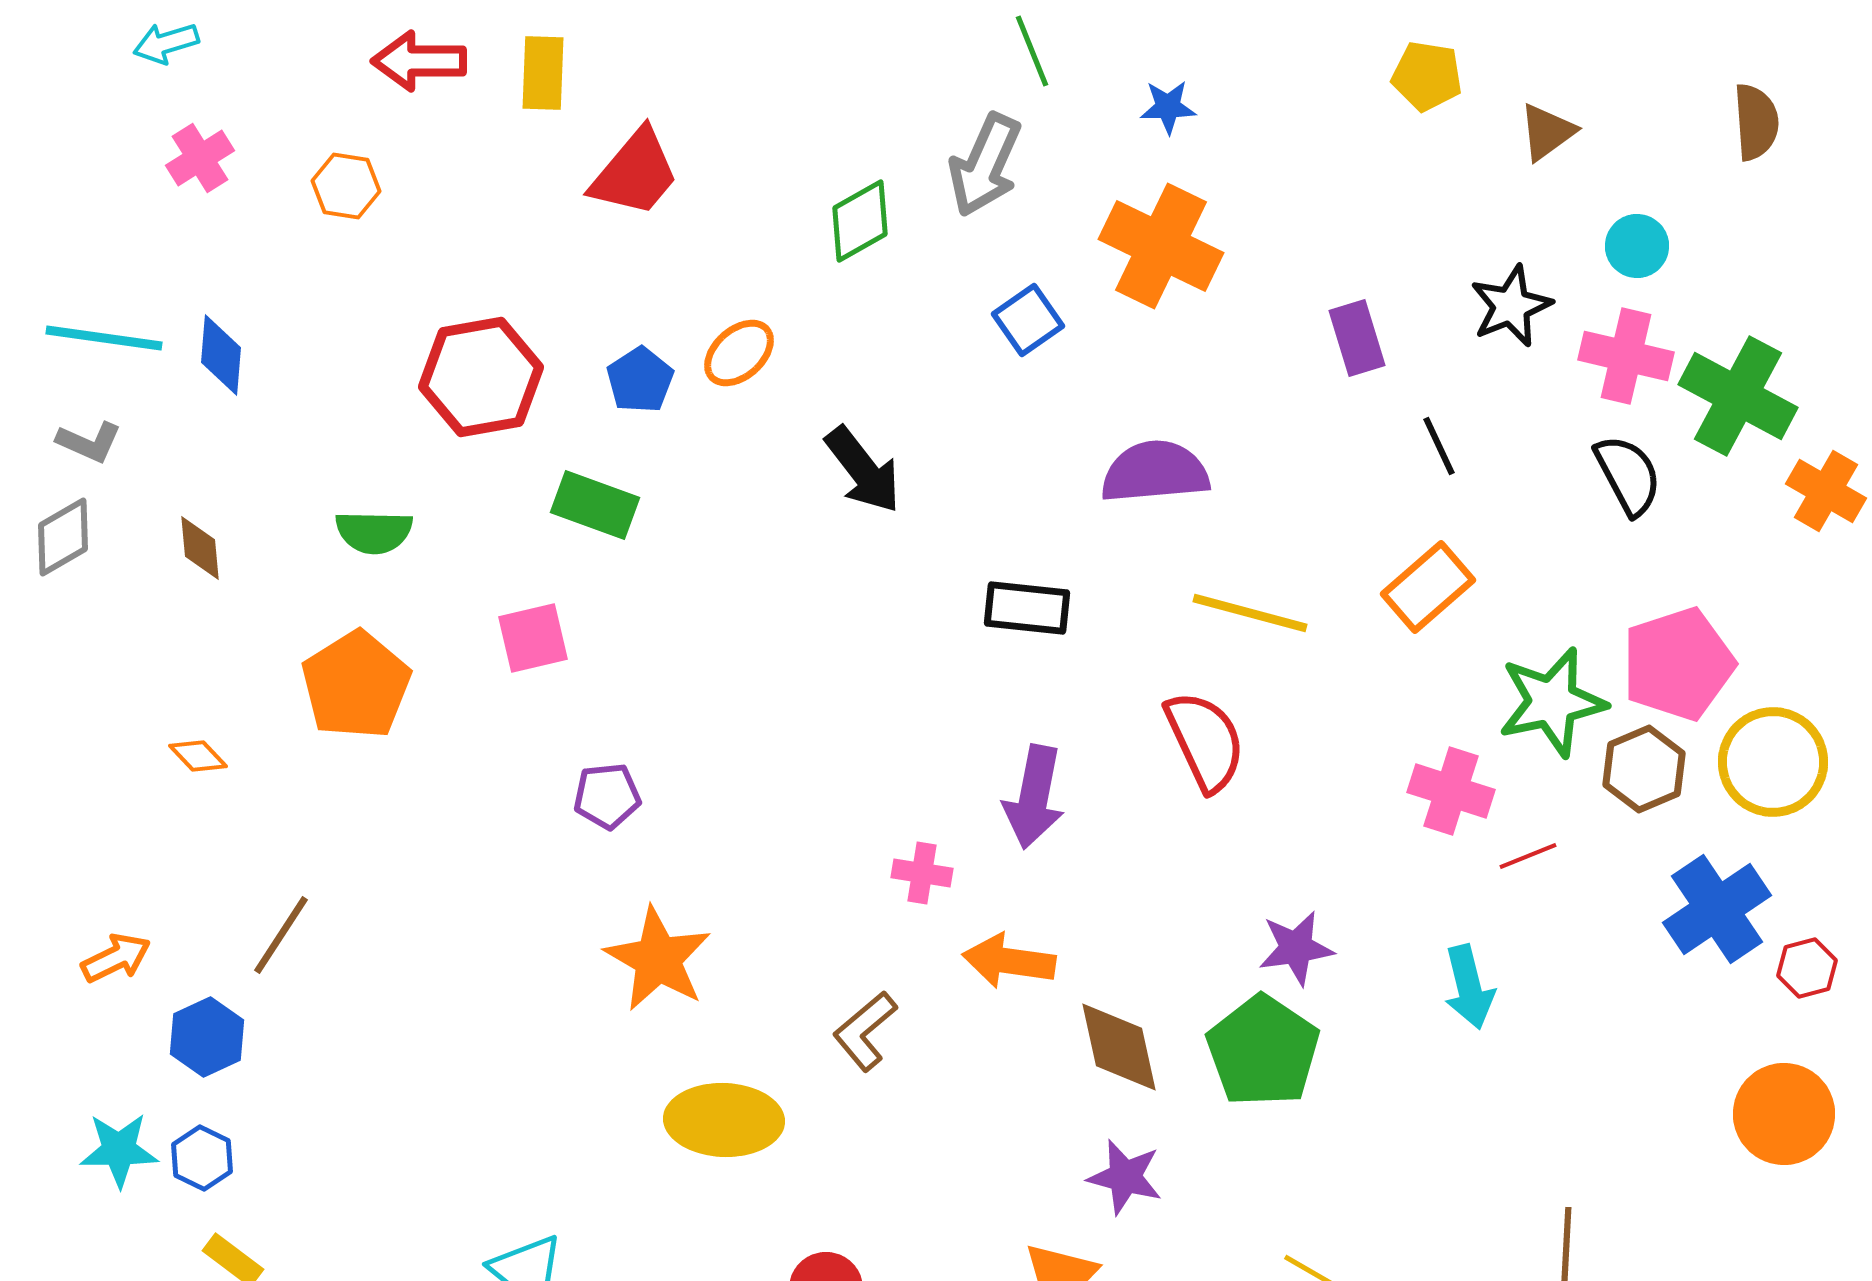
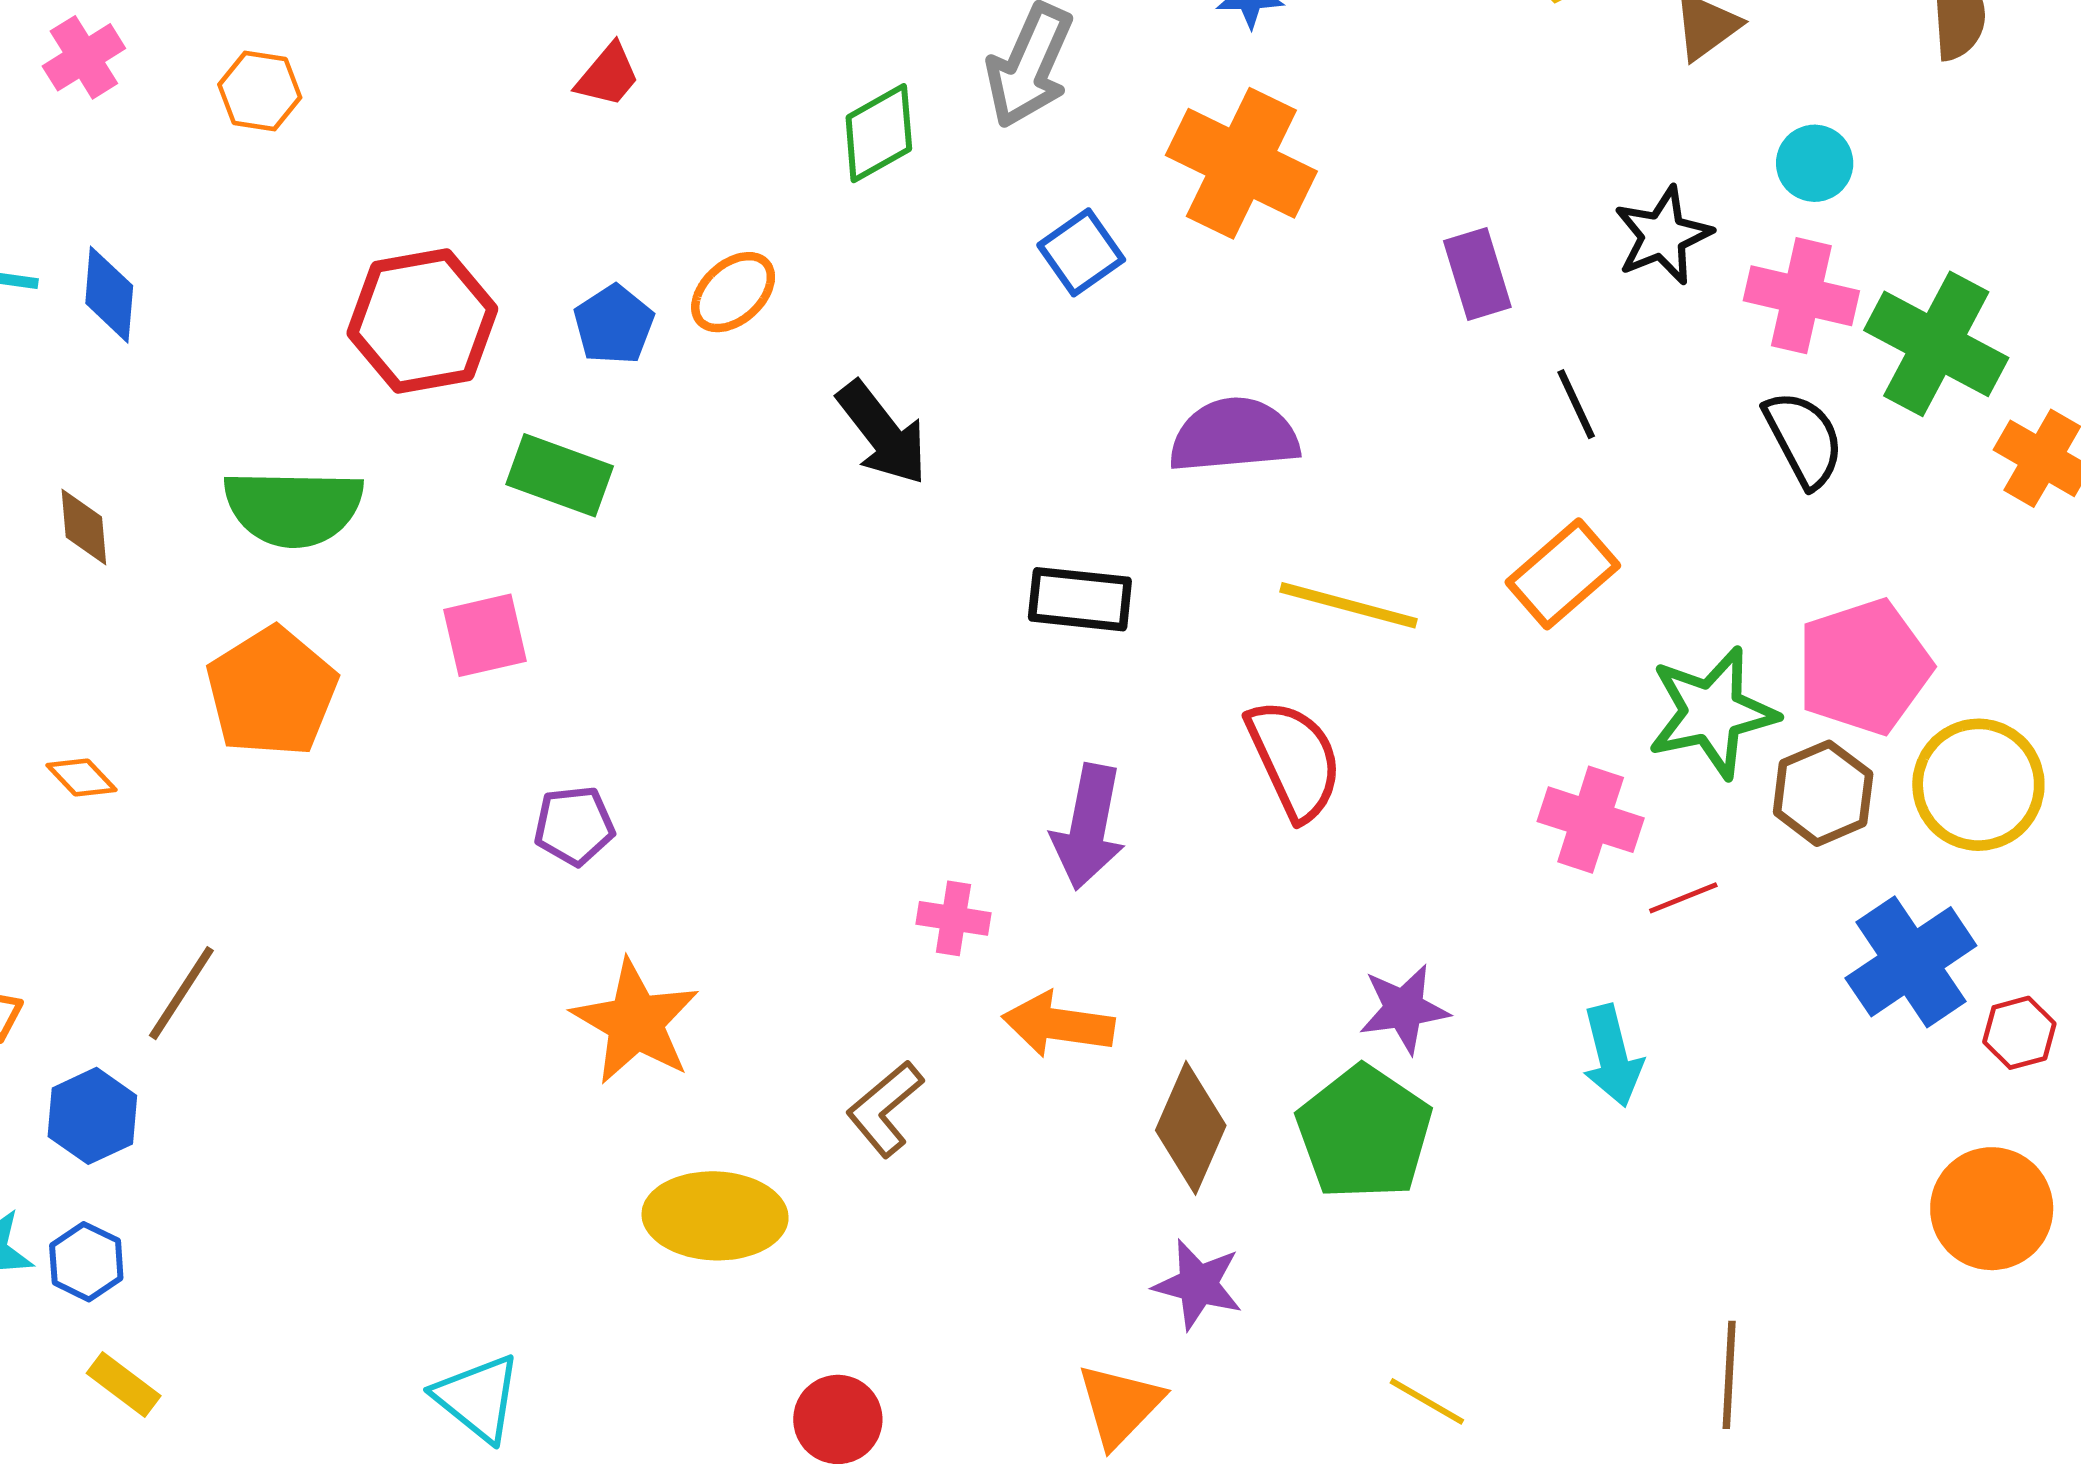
red trapezoid: (635, 173) -> (608, 75), size x0.6
green semicircle: (374, 532) -> (293, 508), size x1.5
brown diamond: (1119, 1047) -> (1191, 1128), turned 36

